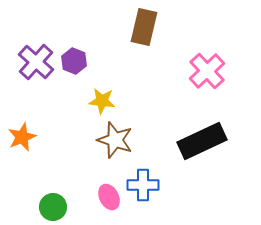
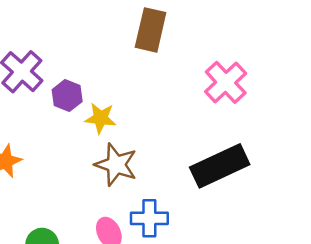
purple hexagon: (74, 61) -> (67, 96), moved

